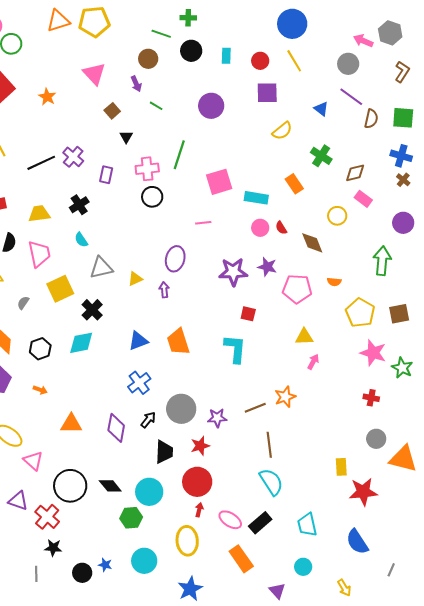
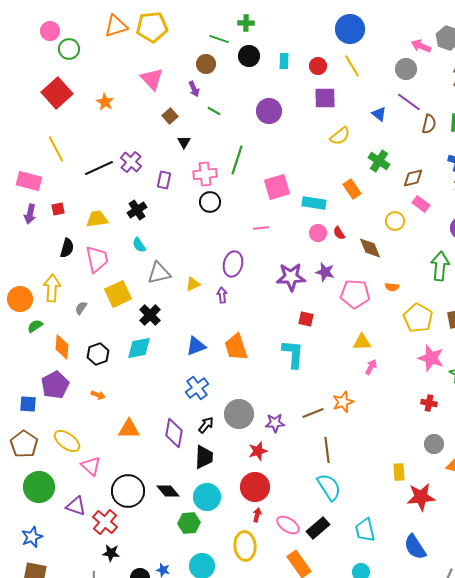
black trapezoid: (164, 452) -> (204, 457), moved

